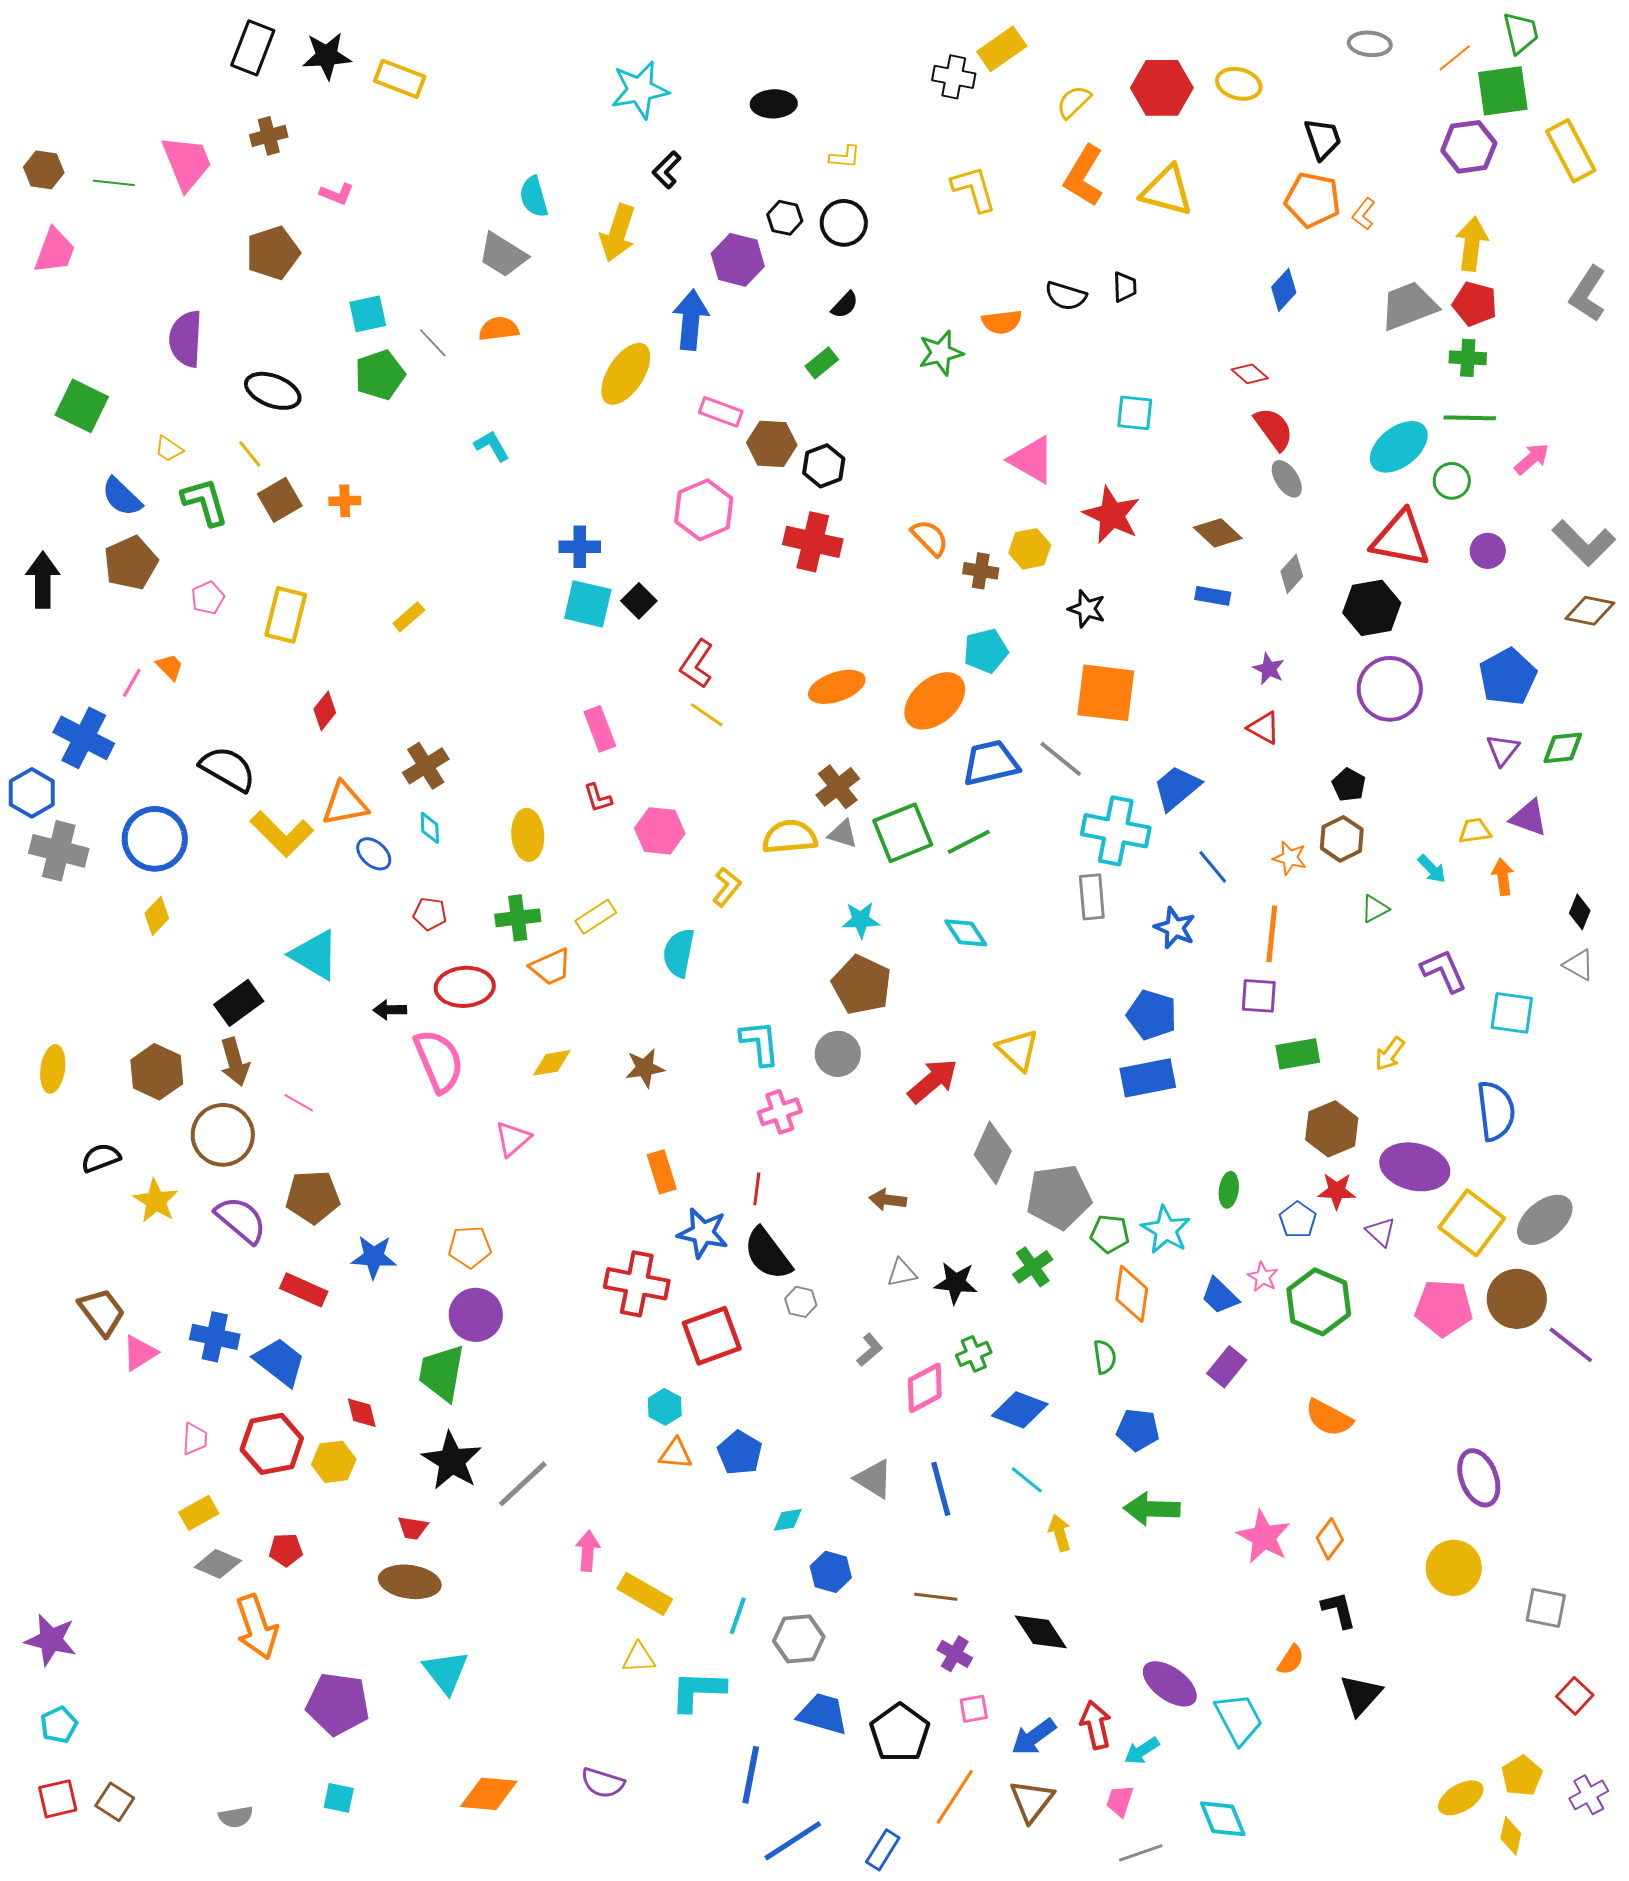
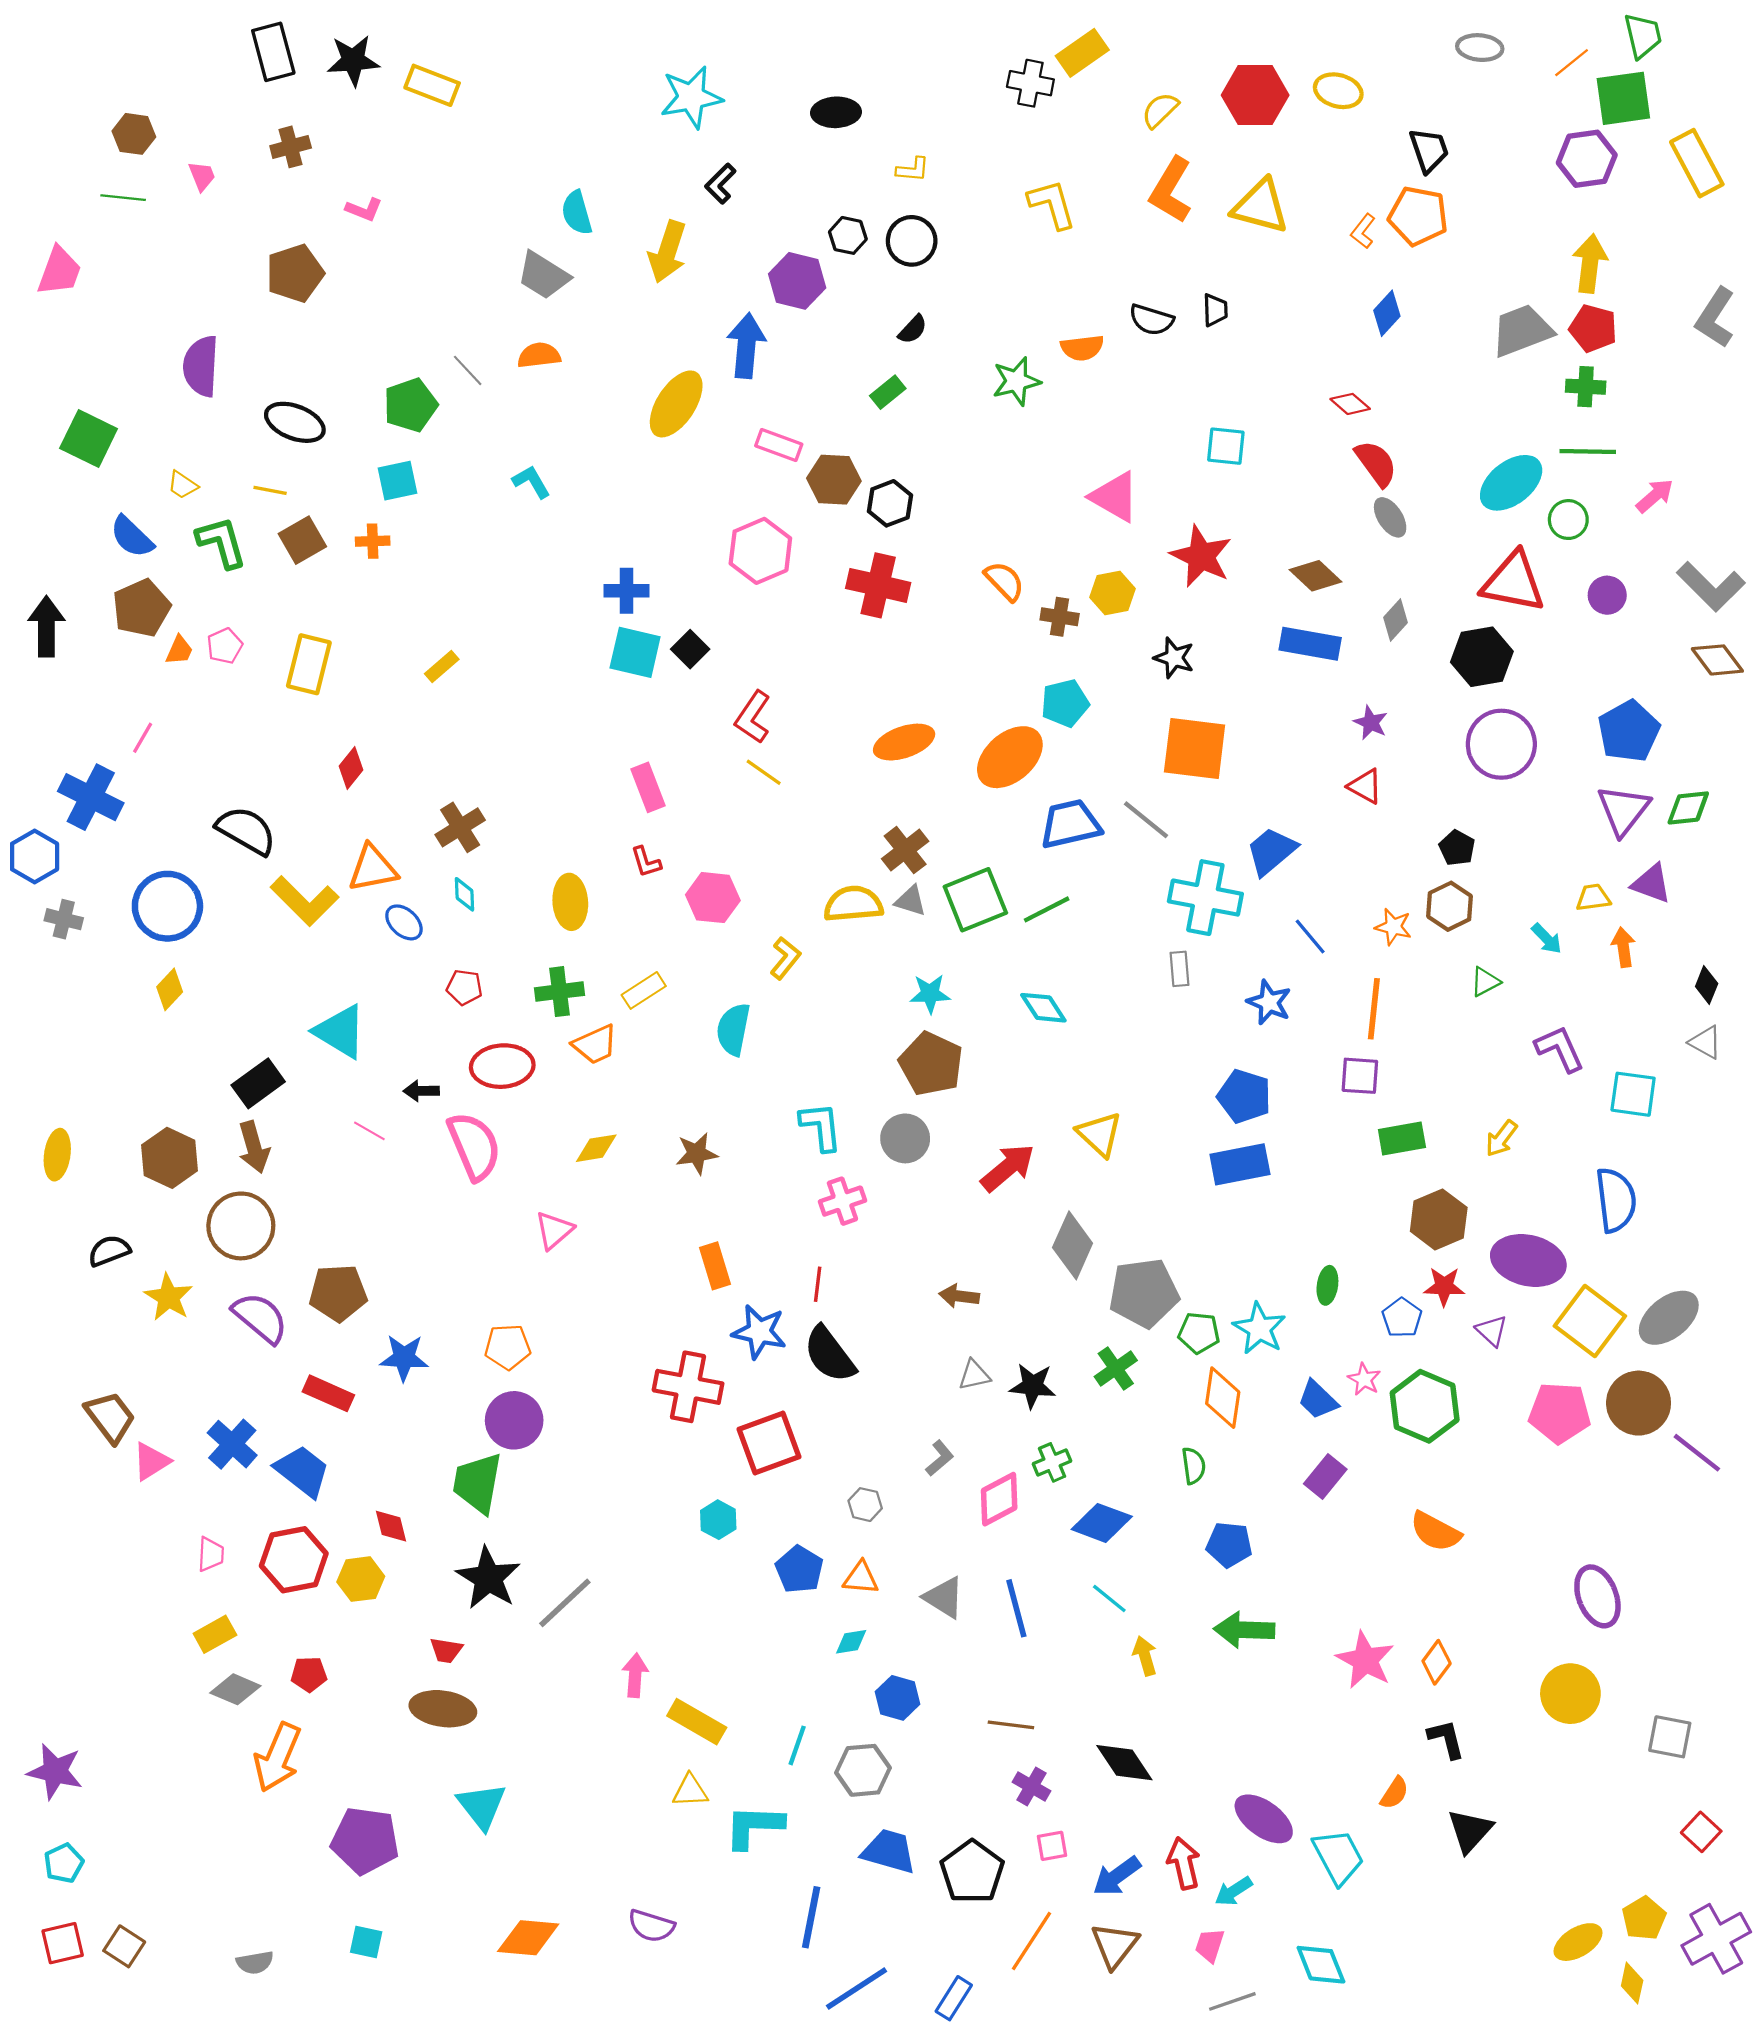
black rectangle: (253, 48) -> (273, 52), turned -36
pink trapezoid: (187, 163) -> (202, 176), size x0.5
brown hexagon: (44, 170) -> (134, 134), moved
orange L-shape: (1364, 214) -> (1363, 231), moved
cyan square: (368, 314) -> (397, 481), moved
yellow line: (250, 454) -> (270, 490), turned -40
blue rectangle: (1213, 596) -> (1310, 644), size x1.6
brown diamond: (1590, 611) -> (1717, 660), turned 42
orange trapezoid: (170, 667) -> (179, 650), moved, turned 68
purple triangle: (1503, 750) -> (1623, 810), size x1.5
gray cross: (59, 851) -> (64, 919), size x0.6
gray rectangle: (1092, 897) -> (1179, 969), size x0.7
pink line: (299, 1103) -> (369, 1131), moved
gray hexagon: (801, 1302) -> (865, 1505), moved
blue cross: (215, 1337) -> (232, 1444), turned 30
orange triangle: (676, 1454) -> (861, 1578), moved
orange arrow: (257, 1627) -> (278, 1757), turned 42
purple cross: (1589, 1795) -> (1716, 1939), size x1.6

